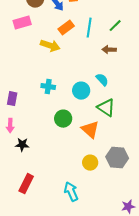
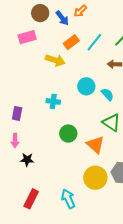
cyan line: (89, 28) -> (94, 42), turned 30
cyan circle: (81, 91) -> (86, 86), moved
yellow circle: (90, 163) -> (95, 178), size x1.5
cyan arrow: (71, 192) -> (68, 199), moved

